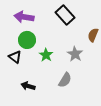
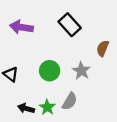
green circle: (27, 40) -> (50, 71), moved
green star: (46, 55) -> (47, 107), moved

